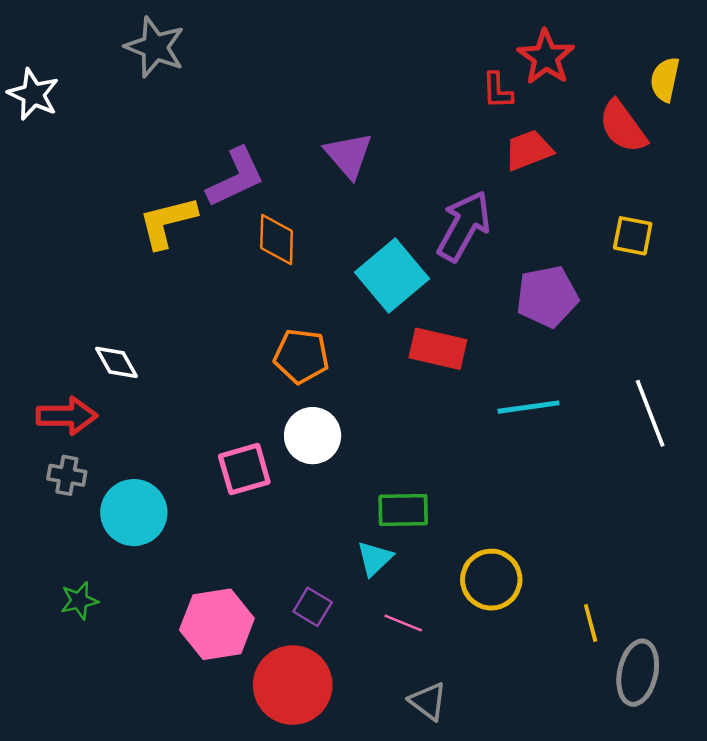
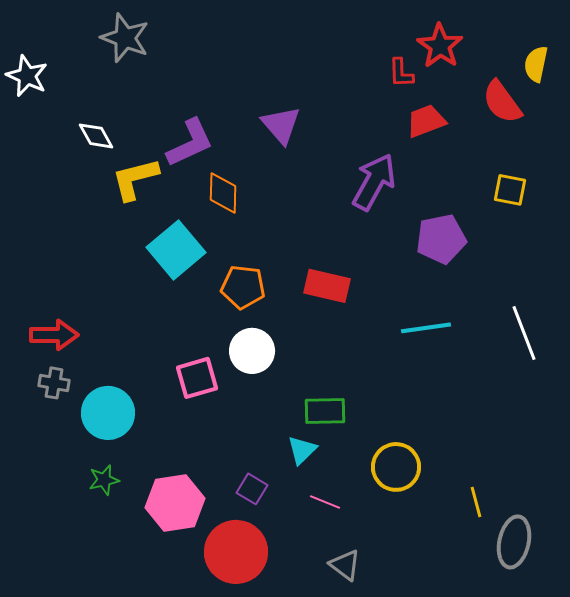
cyan square: (392, 276) -> (176, 250), moved
red rectangle: (438, 349) -> (327, 286), moved
white diamond: (116, 362) -> (96, 136), moved
green star: (79, 601) -> (104, 480), moved

